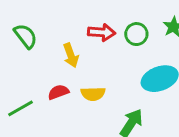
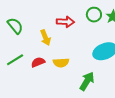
green circle: (136, 34) -> (94, 15), moved
green line: (20, 108) -> (15, 60), moved

